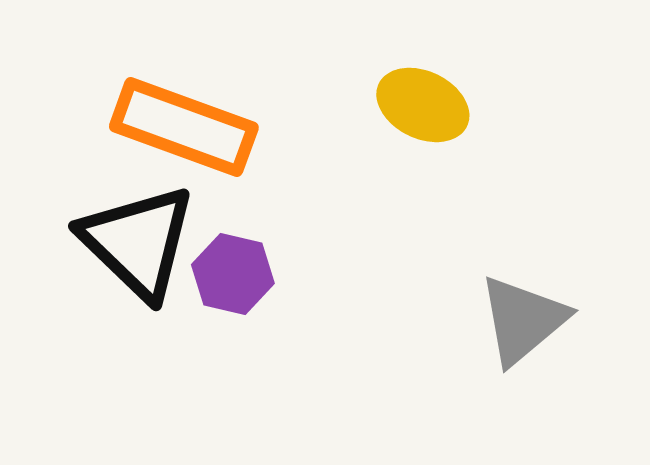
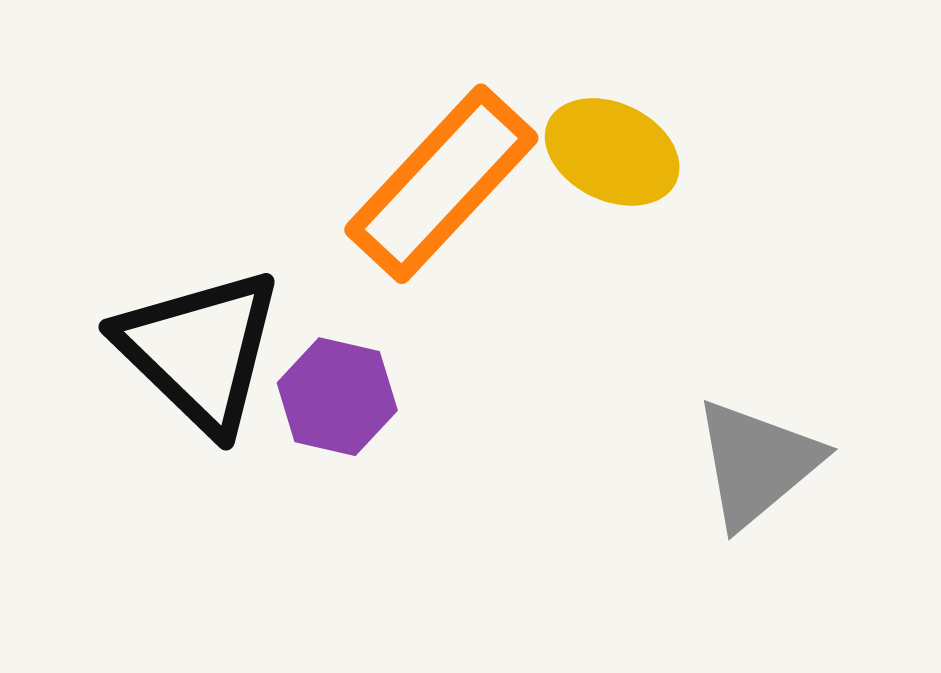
orange rectangle: (184, 127) -> (441, 184), moved, turned -67

